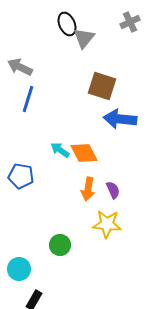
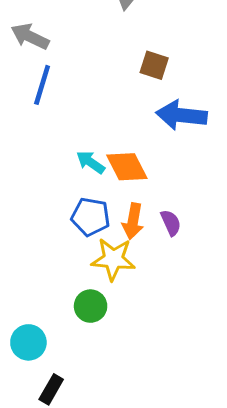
brown square: (102, 86) -> (154, 65), size x0.7
blue pentagon: (21, 176) -> (91, 217), moved
yellow star: (107, 224) -> (113, 259), moved

